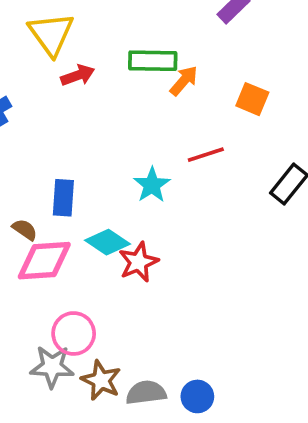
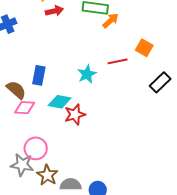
orange square: (252, 99) -> (144, 48), moved
brown semicircle: (25, 230) -> (16, 90), size x1.5
cyan diamond: (107, 242) -> (60, 102), turned -30
pink diamond: (44, 261) -> (25, 108), size x0.7

